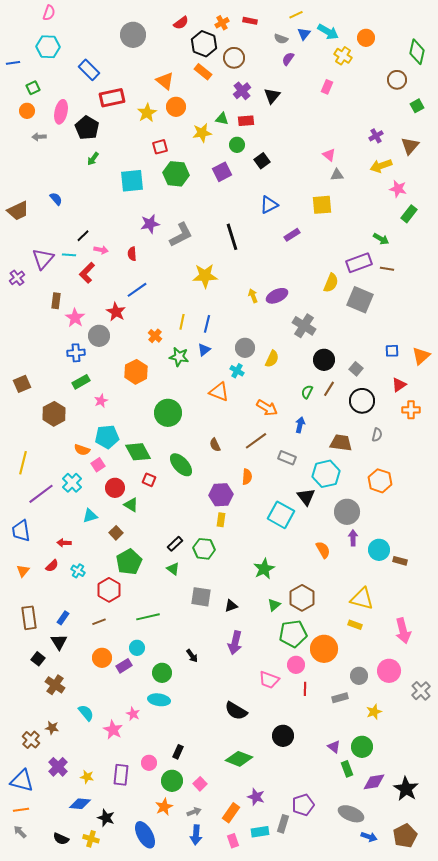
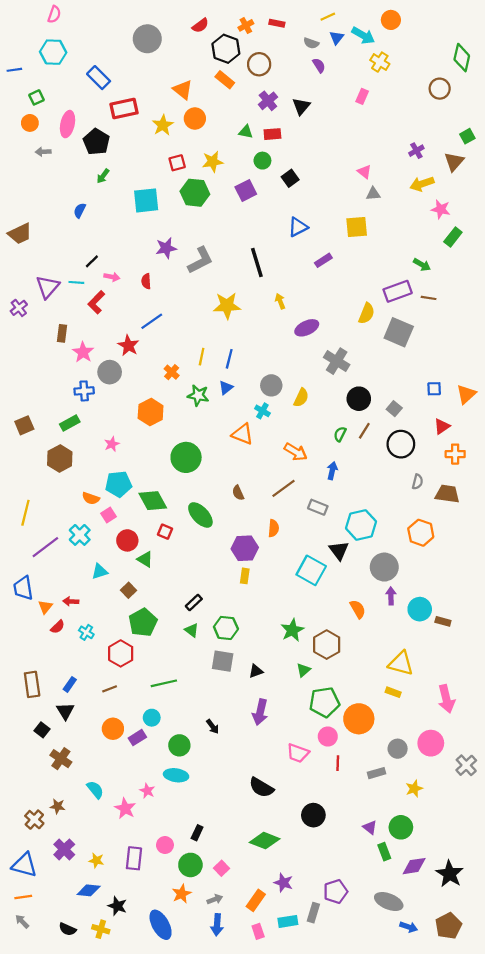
orange circle: (366, 38) -> (391, 20), moved
purple semicircle: (288, 59) -> (319, 65), turned 112
green square: (417, 106) -> (467, 136), moved
yellow star: (202, 133) -> (213, 162), moved
blue semicircle: (56, 199) -> (80, 210), moved, turned -112
yellow arrow: (253, 296) -> (280, 301), moved
green rectangle: (81, 382) -> (70, 423), moved
brown trapezoid: (341, 443) -> (447, 494), moved
green hexagon: (204, 549) -> (226, 628), moved
orange triangle: (23, 571) -> (45, 607), moved
brown hexagon: (302, 598) -> (327, 645), moved

